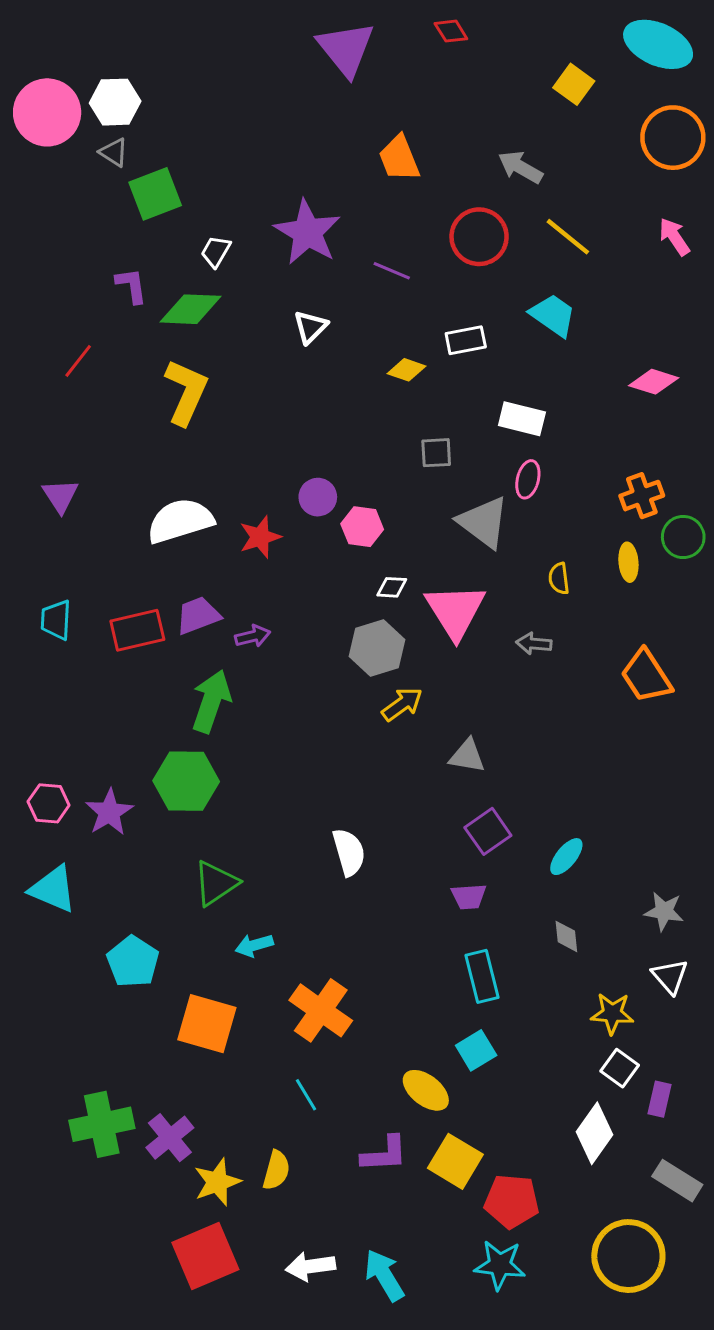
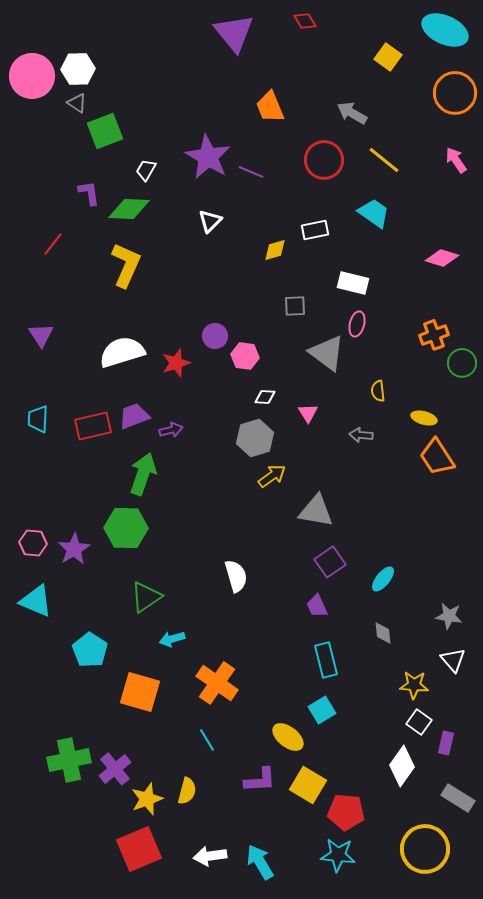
purple line: (392, 271) -> (251, 172), moved
yellow diamond: (407, 370) -> (275, 250), turned -35
yellow ellipse: (628, 562) -> (424, 418), moved, turned -70
pink triangle: (455, 611) -> (308, 413), size x0.5
gray triangle: (467, 756) -> (316, 511), size x1.4
purple trapezoid: (469, 897) -> (317, 606), turned 70

